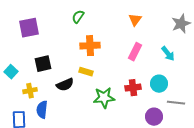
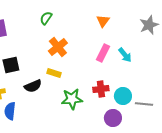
orange cross: (90, 46) -> (58, 47), turned -36
cyan arrow: (168, 54) -> (125, 55), moved
cyan circle: (159, 84) -> (123, 96), moved
purple circle: (154, 117) -> (113, 118), moved

